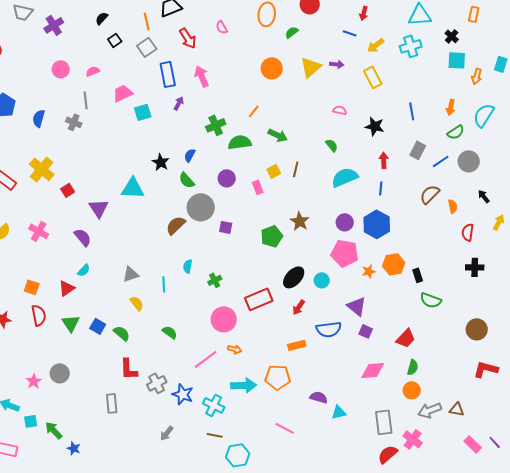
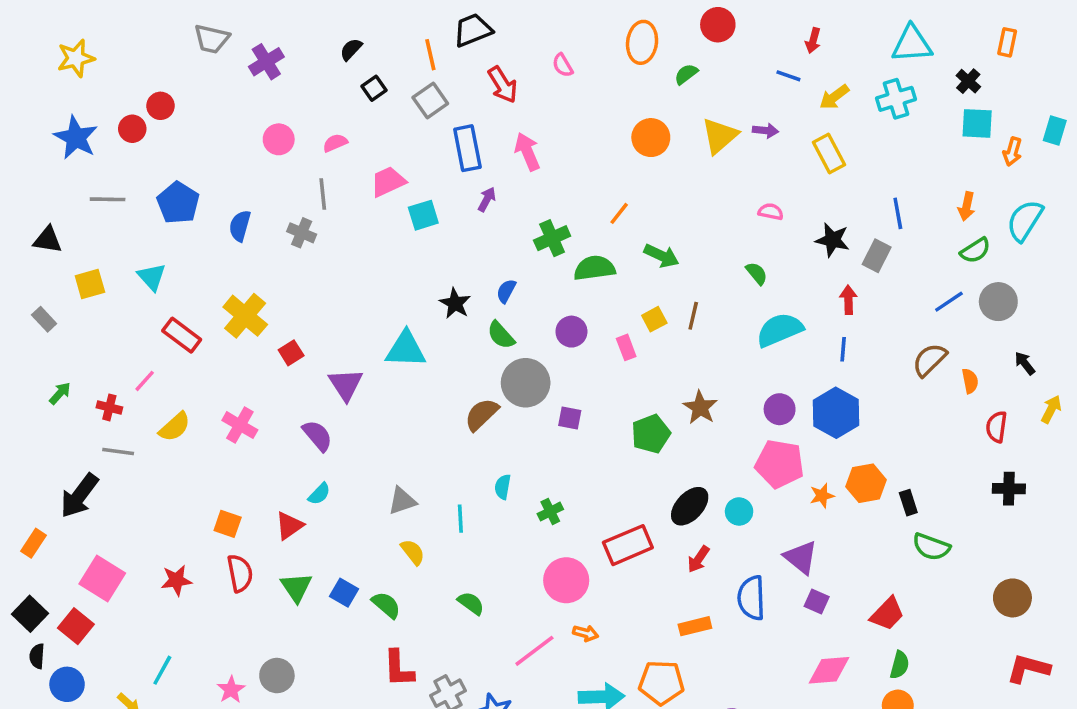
gray rectangle: (418, 150) -> (877, 256), moved
blue semicircle: (329, 329) -> (751, 598), turned 95

